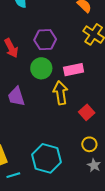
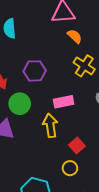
green circle: (41, 68) -> (20, 104), moved
yellow circle: (89, 144) -> (70, 168), moved

